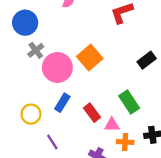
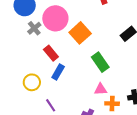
pink circle: (57, 67) -> (55, 18), moved
green rectangle: (129, 102) -> (100, 62), moved
red rectangle: (92, 113) -> (51, 53), moved

